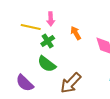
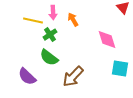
orange arrow: (76, 33) -> (73, 20), moved

